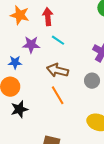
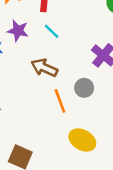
orange line: (58, 95) -> (60, 101), moved

